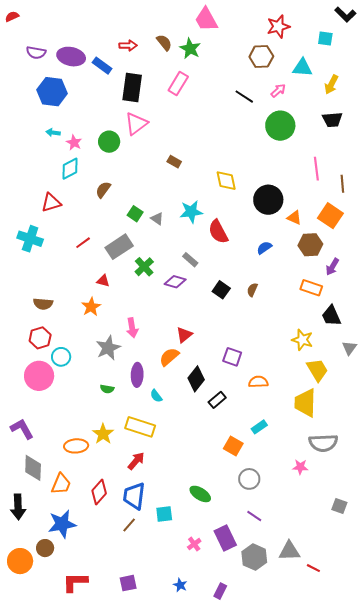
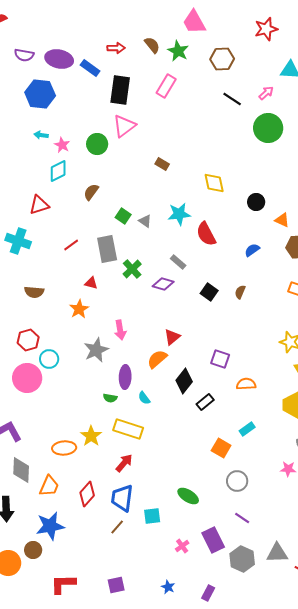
brown hexagon: (261, 57) -> (222, 59), moved
black circle: (268, 200) -> (256, 202), size x0.6
gray rectangle: (119, 247) -> (107, 249), turned -68
brown semicircle: (43, 304) -> (34, 292), moved
green semicircle: (107, 389) -> (110, 398), moved

